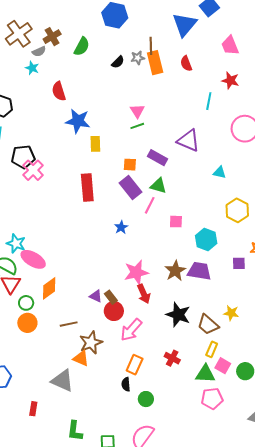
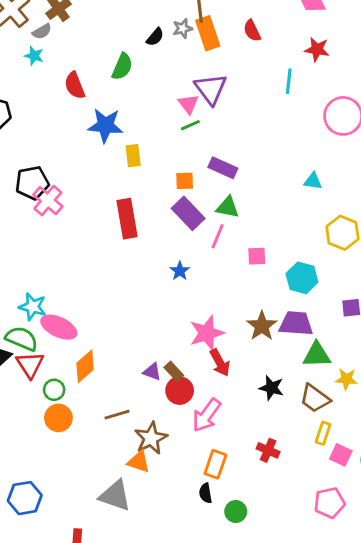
green semicircle: (82, 47) -> (122, 67), moved
purple triangle: (188, 141) -> (211, 89), moved, turned 35
black star: (178, 315) -> (271, 388), size x0.7
green triangle: (205, 374) -> (317, 355), moved

